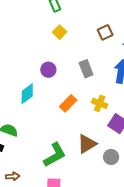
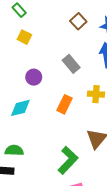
yellow square: (60, 32) -> (24, 37), moved
cyan diamond: (27, 94) -> (20, 108), turned 40

